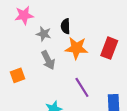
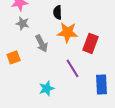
gray star: (44, 34) -> (23, 23), moved
red rectangle: (109, 48) -> (91, 43), moved

